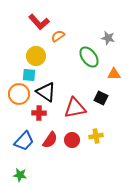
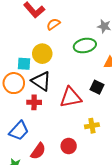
yellow circle: (36, 56) -> (42, 54), moved
green ellipse: (89, 57) -> (85, 46), turned -65
red semicircle: (50, 140) -> (38, 151), moved
red circle: (72, 140) -> (69, 146), moved

